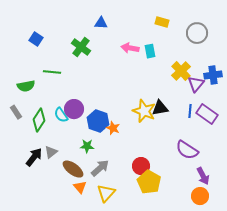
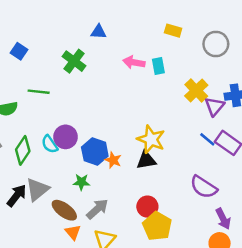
black triangle: (160, 108) -> (146, 160), moved
blue line: (190, 111) -> (207, 139), turned -56
gray triangle: (51, 152) -> (37, 189), size x1.5

